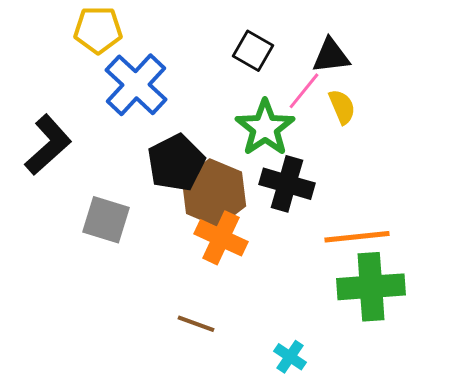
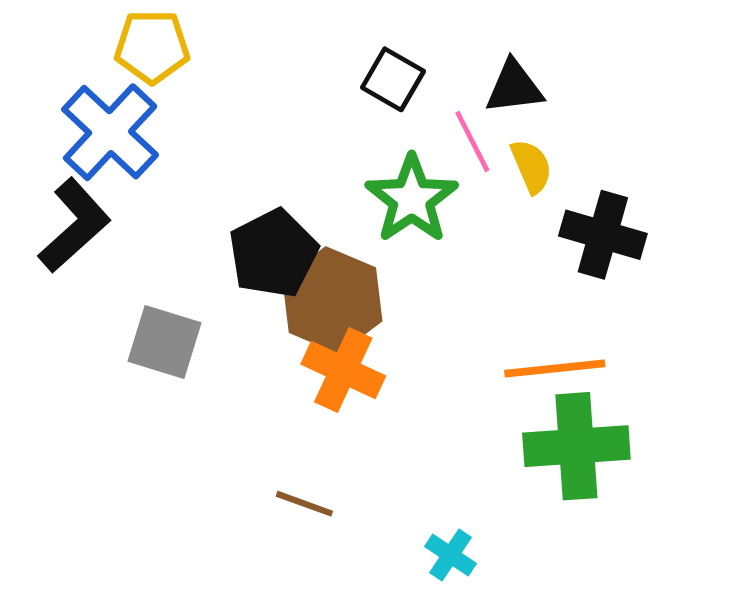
blue cross: (136, 85) -> (110, 132), moved
pink line: (304, 91) -> (472, 141), turned -66
black cross: (287, 184) -> (603, 235), moved

